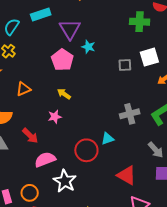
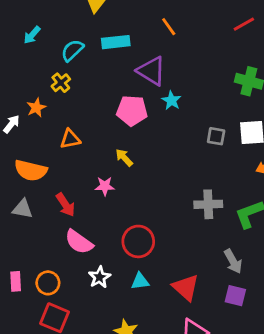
purple triangle: (70, 29) -> (151, 71), turned -40
pink pentagon: (62, 60) -> (132, 111), turned 30
cyan triangle: (108, 139) -> (140, 281), moved
pink semicircle: (45, 160) -> (79, 242), turned -135
white star: (65, 181) -> (100, 277), size x0.7

